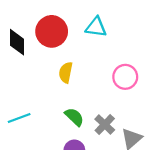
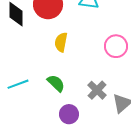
green semicircle: (74, 117) -> (56, 83), moved

